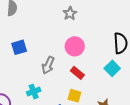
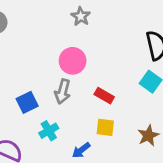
pink circle: (75, 46) -> (73, 61), moved
blue square: (19, 47) -> (27, 102), moved

